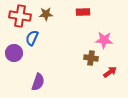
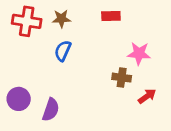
blue semicircle: (32, 38) -> (63, 51), moved
purple circle: (14, 53) -> (19, 99), moved

